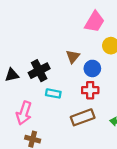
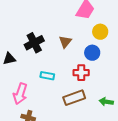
blue circle: (92, 68) -> (92, 53), moved
black cross: (39, 71) -> (34, 43), moved

